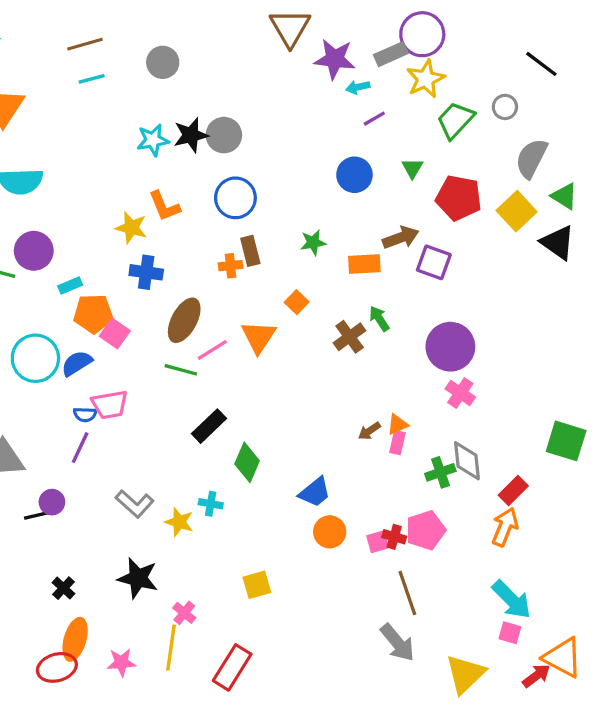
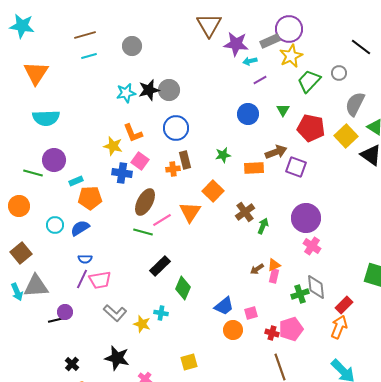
orange square: (297, 302) -> (213, 191), size x1.5
green arrow: (379, 319) -> (263, 226), moved, turned 56
pink square: (115, 333) -> (140, 161), moved
cyan circle: (35, 358) -> (55, 225), size x0.6
pink trapezoid: (110, 405) -> (100, 280), moved
pink square: (378, 542) -> (251, 313), moved

